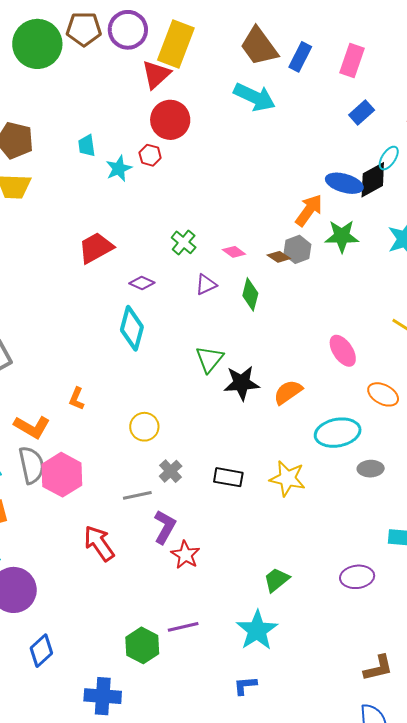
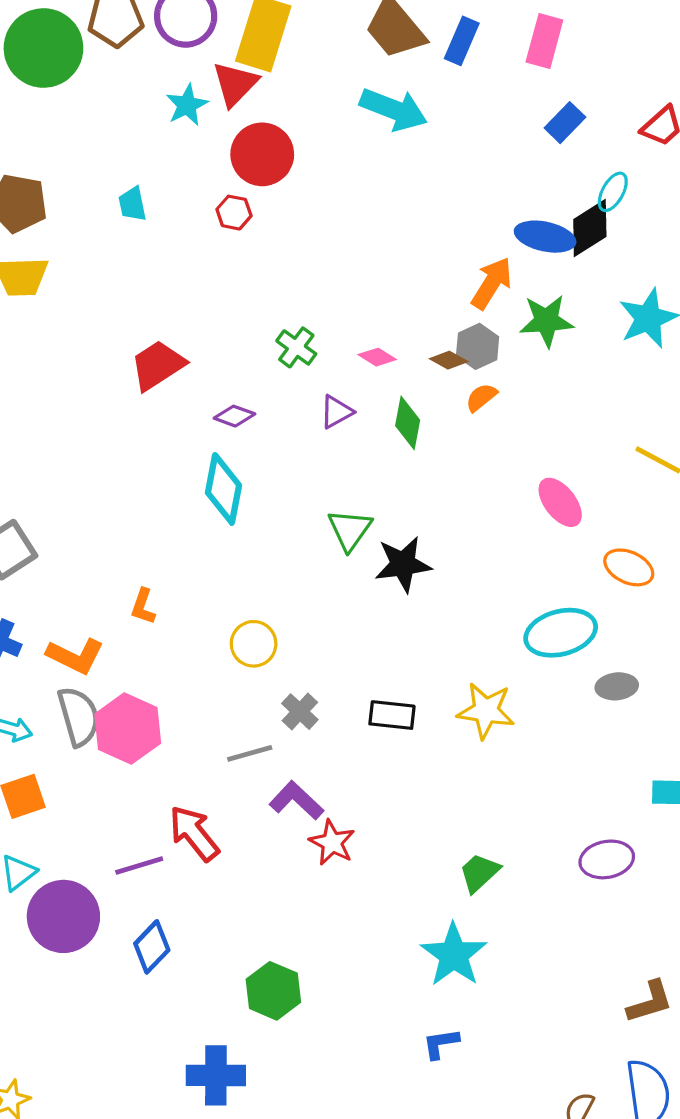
cyan star: (119, 169) -> (187, 105), moved
orange semicircle: (288, 392) -> (481, 397), moved, size x0.7
purple L-shape: (165, 527) -> (296, 800), turned -72
purple line: (183, 627) -> (139, 866), moved
blue diamond: (41, 651) -> (152, 947), moved

